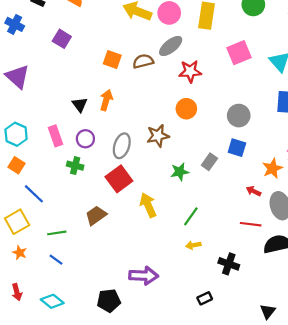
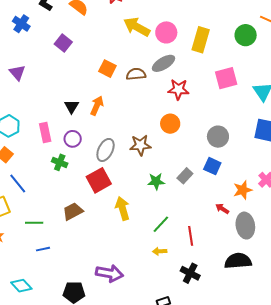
purple triangle: (17, 77) -> (17, 73), size x0.7
red line: (251, 224) -> (191, 236), moved, turned 66
blue line: (56, 260) -> (43, 249), moved, turned -56

